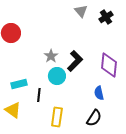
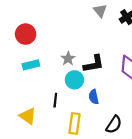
black L-shape: (75, 61) -> (94, 64), turned 35
cyan rectangle: (19, 84) -> (31, 65), moved
blue semicircle: (99, 93) -> (94, 97), moved

